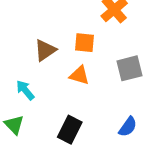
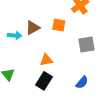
orange triangle: (79, 75) -> (46, 60), moved, turned -32
cyan arrow: (25, 90) -> (15, 35), moved, turned 128

